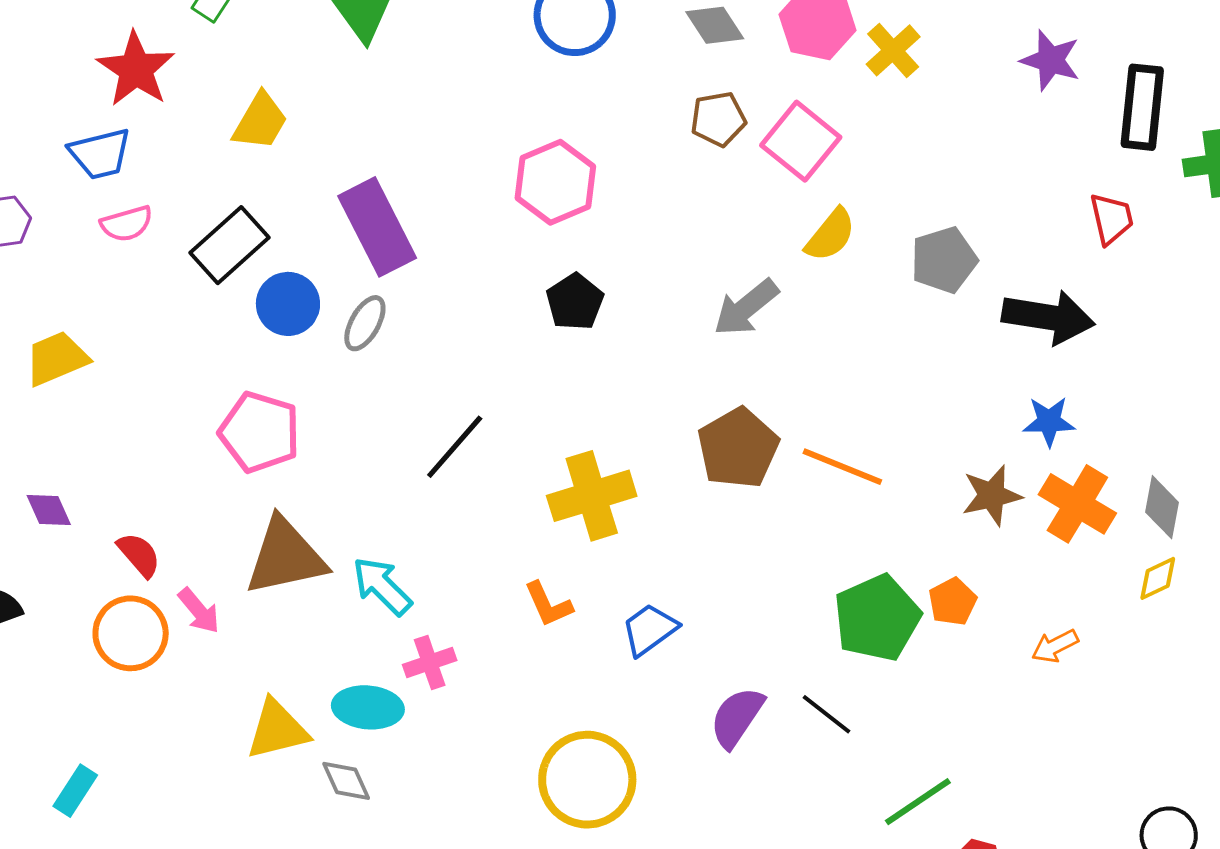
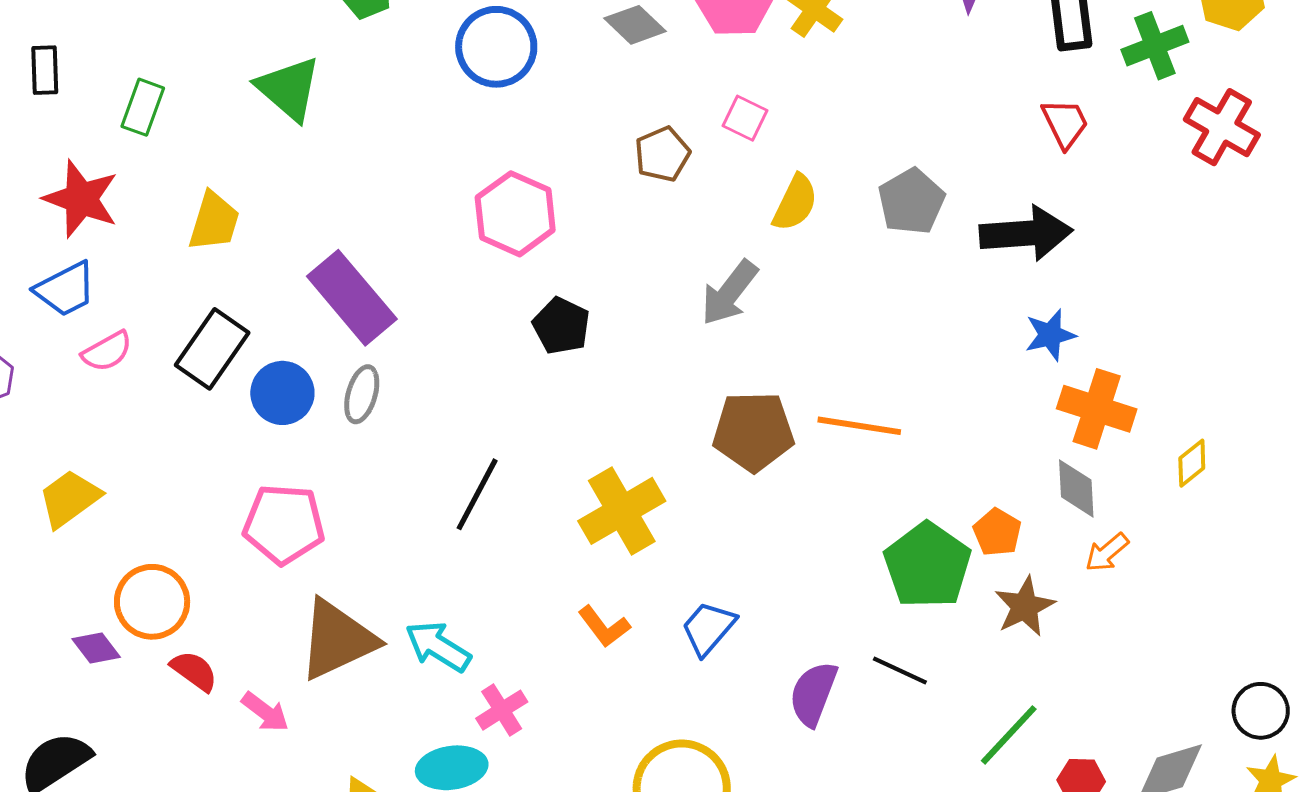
brown pentagon: (718, 119) -> (662, 154), moved
pink square: (801, 141) -> (745, 118), size x0.6
brown pentagon: (738, 448) -> (753, 431), turned -30
brown star: (992, 495) -> (1025, 606), moved
gray diamond: (1162, 507) -> (1076, 488), moved
orange circle: (131, 633) -> (152, 602), moved

